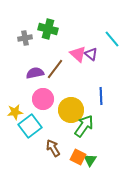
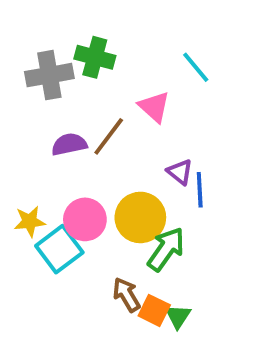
gray cross: (25, 38) -> (49, 75), size x1.6
cyan line: (112, 39) -> (196, 67), moved
purple triangle: (91, 54) -> (180, 172), moved
pink circle: (43, 99) -> (85, 219), moved
brown arrow: (53, 148) -> (126, 295), moved

